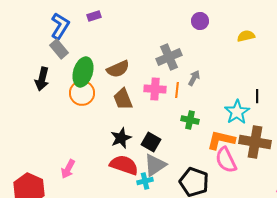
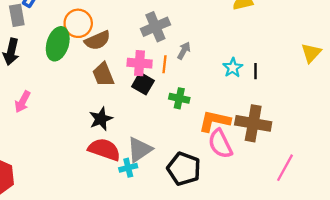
gray rectangle: (59, 49) -> (17, 15), moved, turned 30
orange circle: (82, 93) -> (78, 23), moved
cyan star: (237, 112) -> (233, 68), moved, size x0.7
black square: (151, 142) -> (143, 84), moved
pink arrow: (68, 169) -> (22, 102), moved

